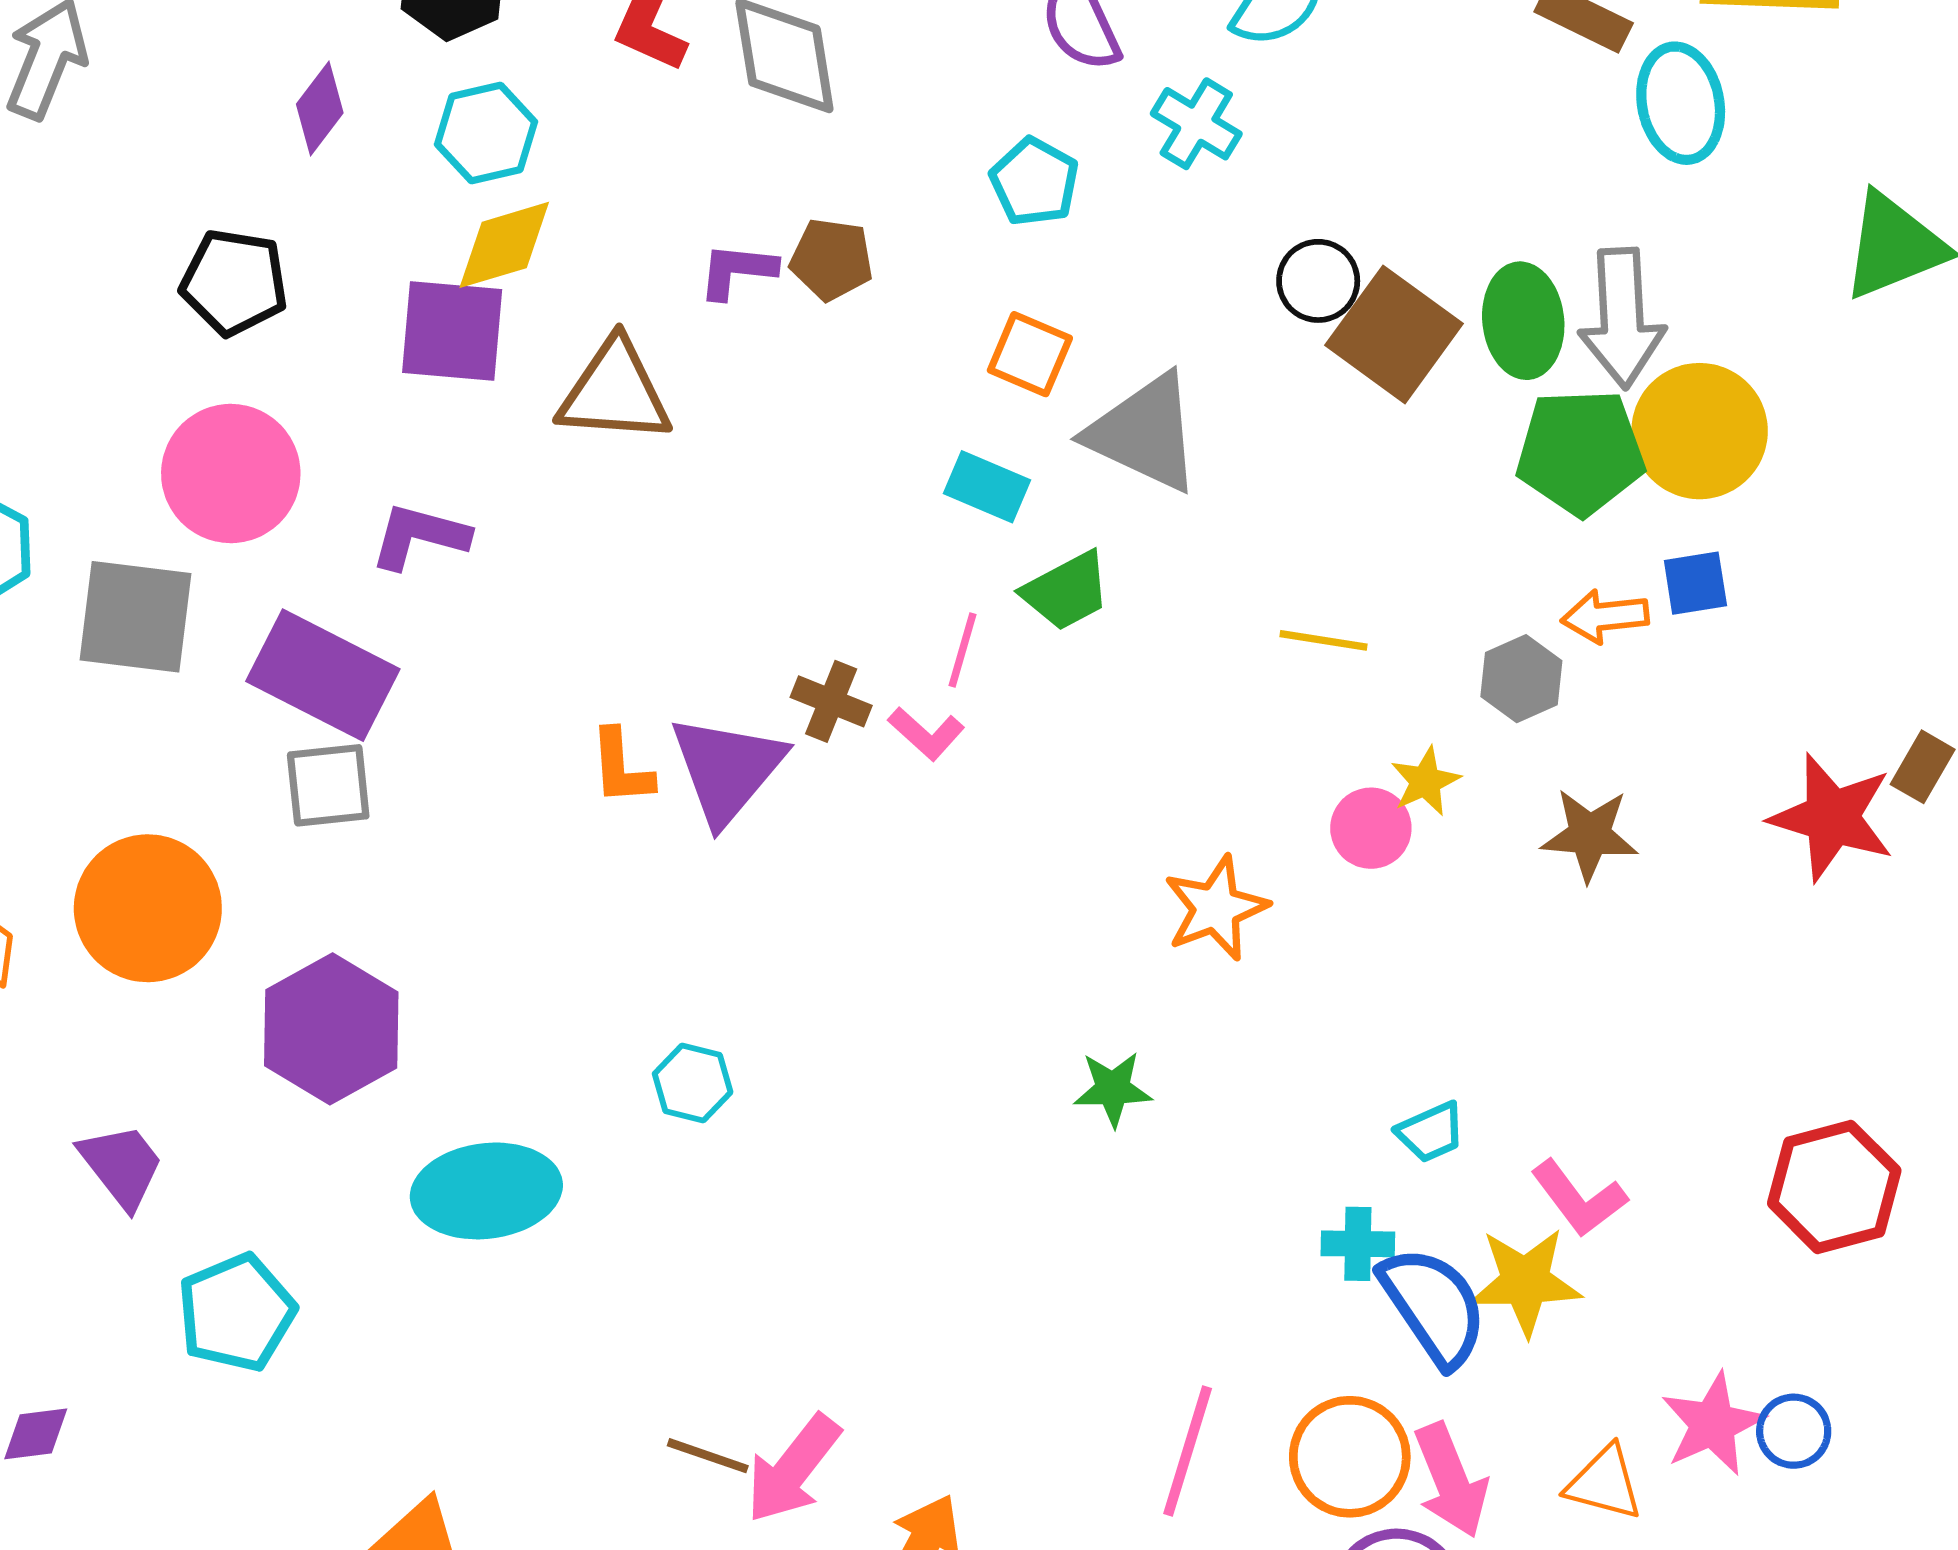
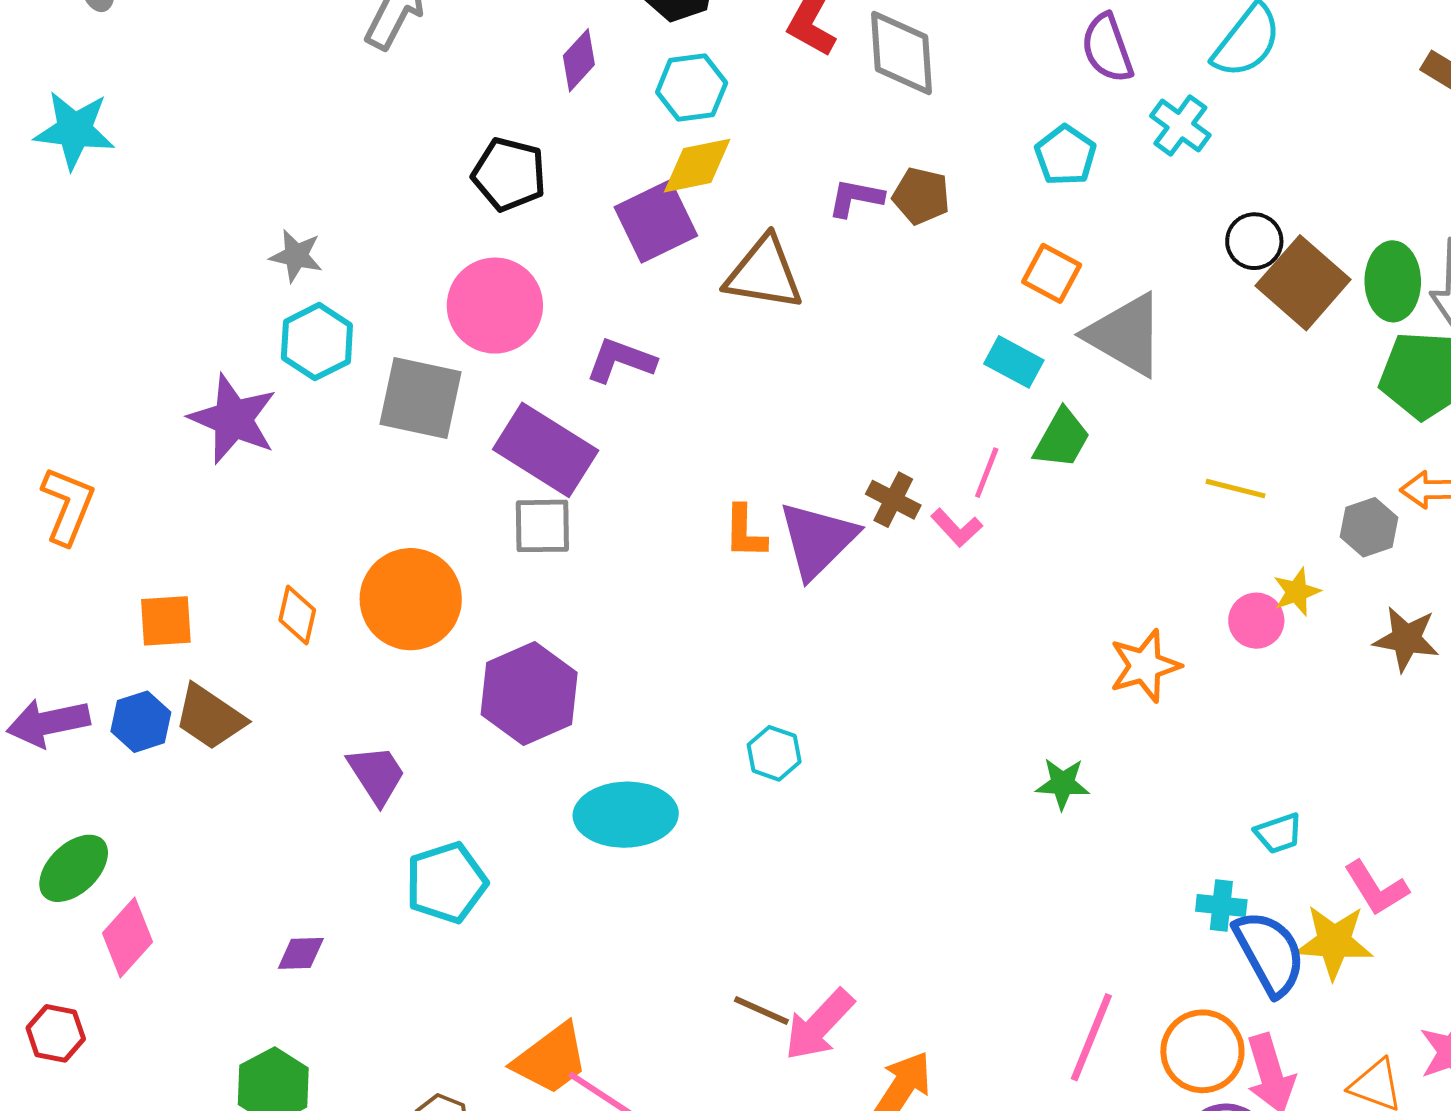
purple square: (452, 331) -> (656, 221), turned -36
green trapezoid: (1066, 591) -> (1062, 439), turned -38

